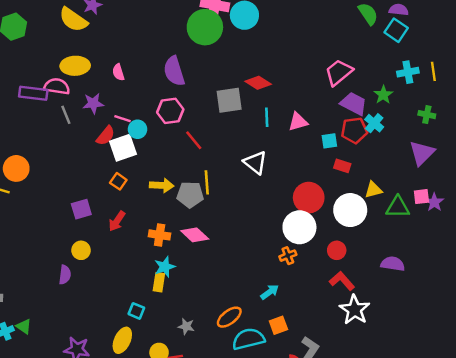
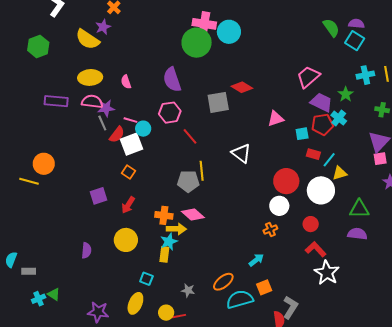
pink semicircle: (57, 86) -> (92, 102), moved
gray line: (66, 115) -> (102, 123), moved
cyan line: (267, 117) -> (329, 160), moved, turned 42
yellow arrow: (162, 185) -> (176, 229), moved
pink square: (421, 197) -> (380, 159), moved
green triangle: (398, 207) -> (359, 209), moved
white circle: (299, 227) -> (279, 206), size x0.7
yellow circle: (81, 250) -> (126, 240), moved, size x1.5

